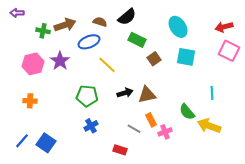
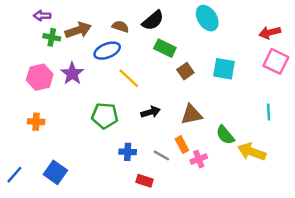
purple arrow: (17, 13) -> (42, 16), moved
cyan ellipse: (178, 27) -> (207, 18), moved
cyan line: (212, 93) -> (269, 112), moved
brown triangle: (147, 95) -> (191, 114), moved
blue cross: (91, 126) -> (128, 152), moved, turned 32
blue line: (22, 141) -> (14, 175), moved

